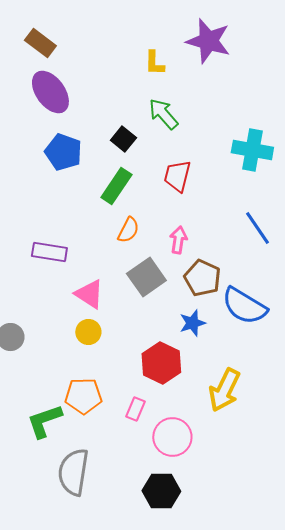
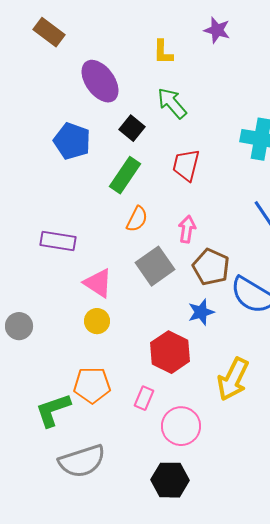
purple star: (208, 41) -> (217, 30), size x0.6
purple ellipse: (50, 92) -> (100, 81), moved
gray semicircle: (73, 472) -> (82, 461), turned -117

